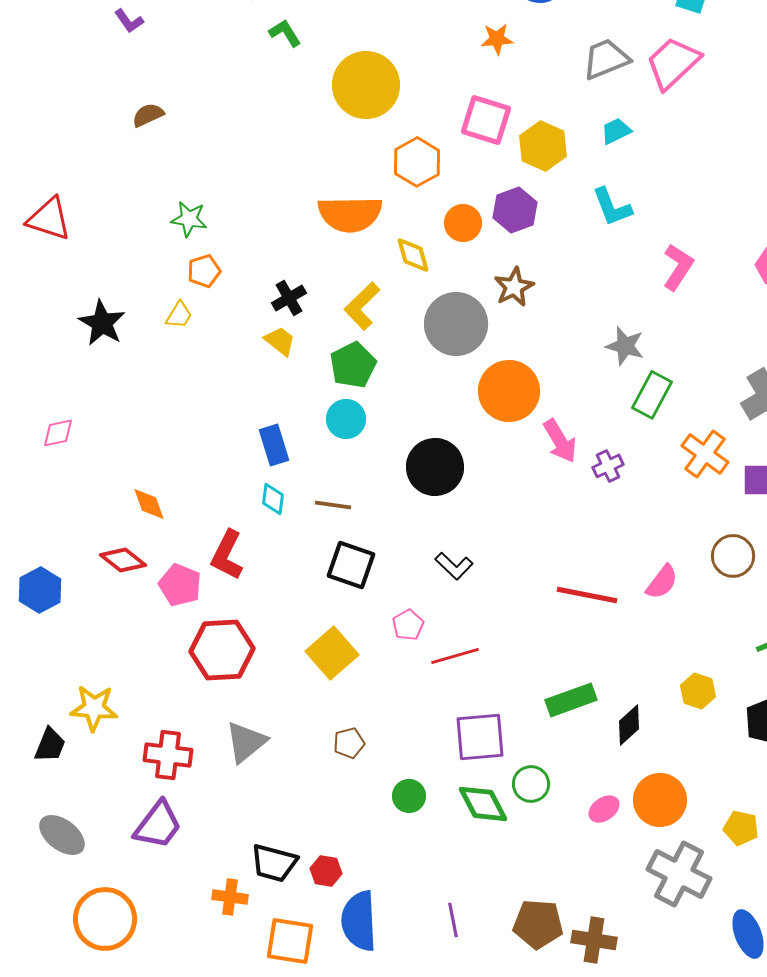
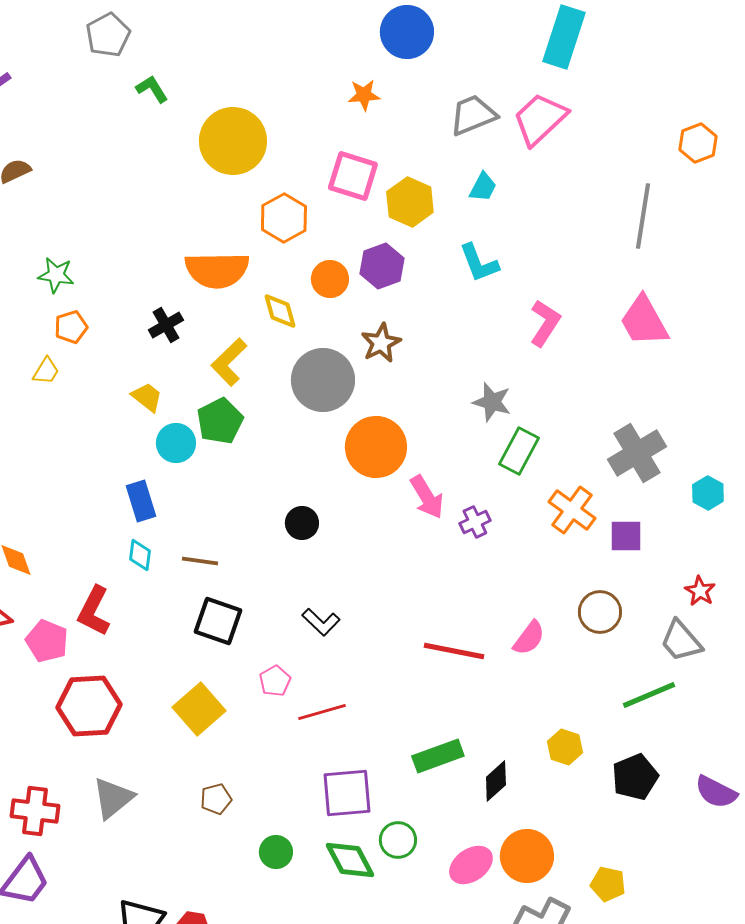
cyan trapezoid: (616, 131) -> (483, 187), turned 144
black cross: (289, 298) -> (166, 325), moved
cyan circle: (346, 419) -> (176, 443), moved
black circle: (435, 467) -> (302, 523), size x0.6
pink ellipse: (604, 809) -> (471, 865), size x1.4

